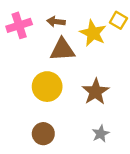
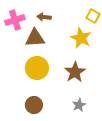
yellow star: (93, 33) -> (81, 38), moved
brown triangle: (62, 50) -> (35, 38), moved

